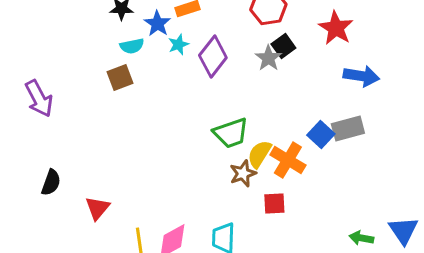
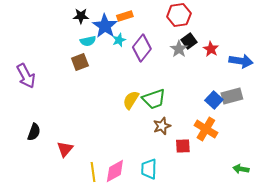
blue star: (157, 24) -> (105, 26), size x1.4
red star: (336, 28) -> (211, 49), moved, size x0.7
yellow semicircle: (259, 154) -> (131, 100), moved
orange cross: (288, 160) -> (206, 129), moved

